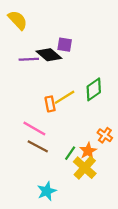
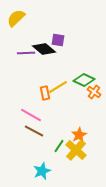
yellow semicircle: (18, 20) -> (16, 18), turned -90
green diamond: (94, 89) -> (84, 80), turned 60
orange cross: (105, 135) -> (94, 92), moved
green line: (70, 153) -> (59, 146), moved

